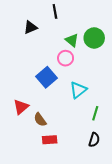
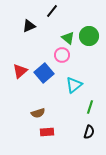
black line: (55, 11) -> (52, 11), turned 48
red triangle: (21, 107) -> (20, 71), moved
brown semicircle: (40, 120) -> (38, 113), turned -72

